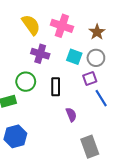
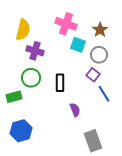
yellow semicircle: (31, 25) -> (23, 30), moved, turned 50
purple cross: (40, 54) -> (35, 51), moved
cyan square: (74, 57) -> (78, 45), moved
purple square: (90, 78) -> (93, 75), turned -32

